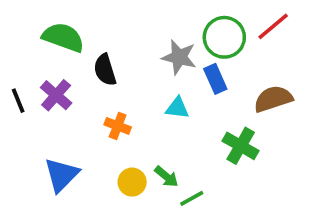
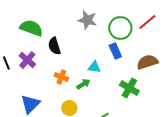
gray star: (179, 57) -> (87, 20), moved
green arrow: (166, 177) -> (83, 84), moved, turned -72

